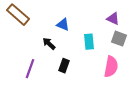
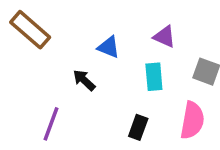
purple triangle: (113, 19) -> (164, 37), moved
black rectangle: (64, 66) -> (138, 127), moved

